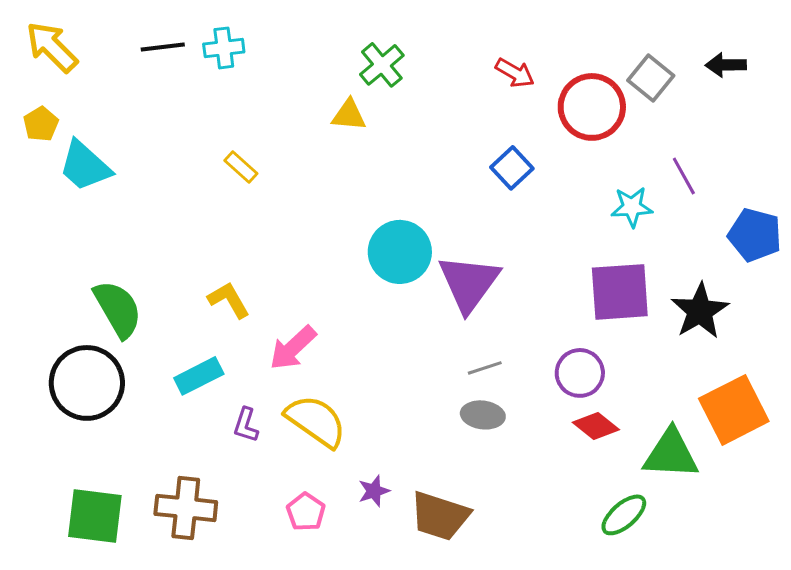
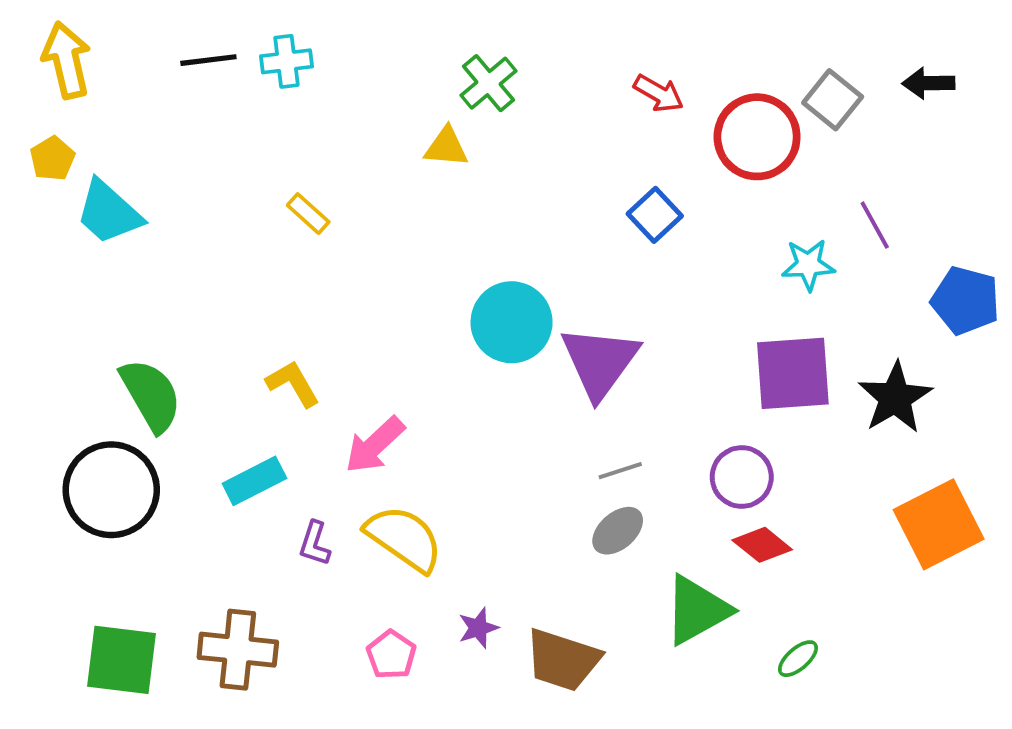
yellow arrow: (52, 47) -> (67, 60), turned 32
gray ellipse: (483, 415) -> (618, 531), turned -48
green triangle: (671, 454) -> (697, 610), moved, turned -32
green ellipse: (624, 515) -> (798, 659), size x0.7

